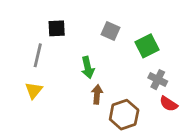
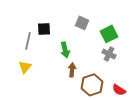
black square: (57, 28) -> (44, 29), moved
gray cross: (158, 80) -> (109, 54), moved
red semicircle: (169, 104) -> (119, 90), moved

